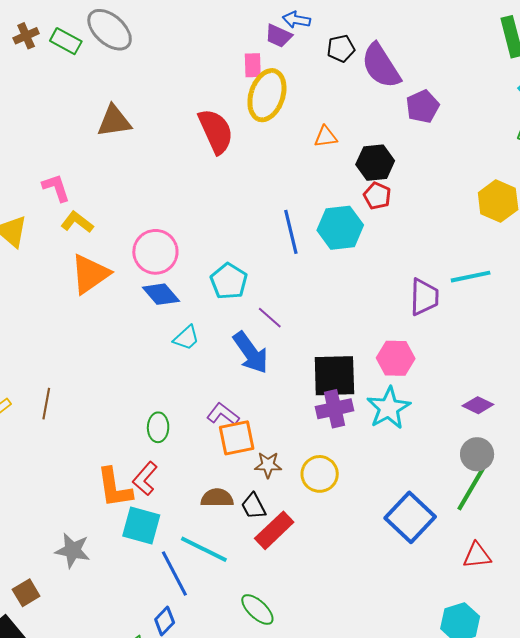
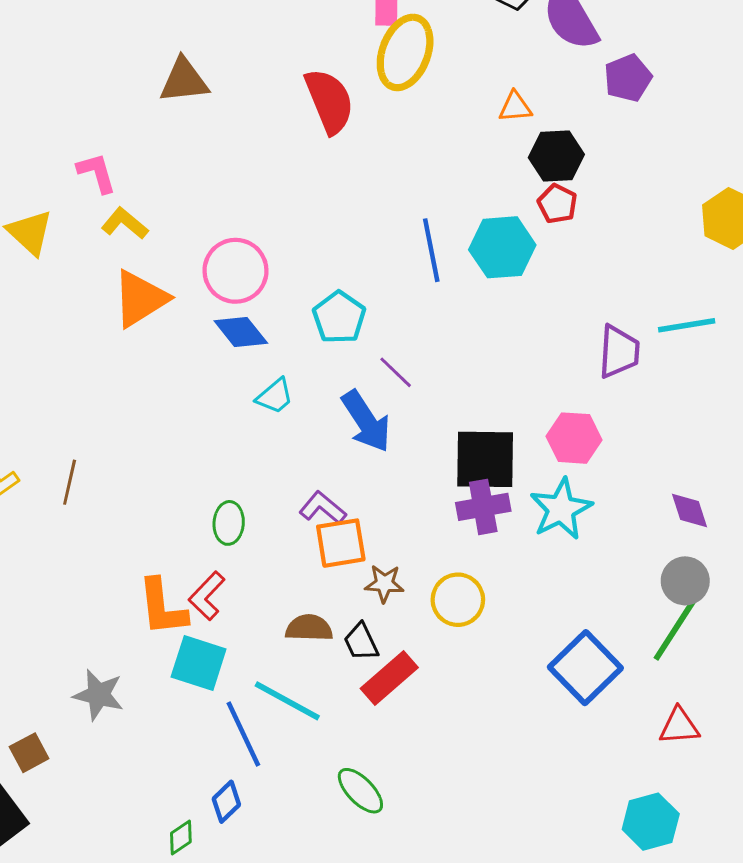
orange triangle: (326, 137) -> (515, 107), moved
purple diamond: (478, 405) -> (689, 511), turned 44

